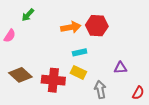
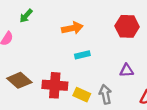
red hexagon: (97, 26) -> (127, 26), moved
yellow rectangle: (78, 72) -> (82, 95), moved

